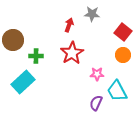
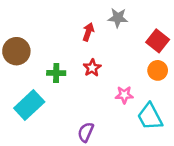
red star: (72, 53) -> (92, 68), size x0.6
green cross: (36, 56) -> (56, 73), moved
purple semicircle: (96, 103) -> (86, 132), moved

